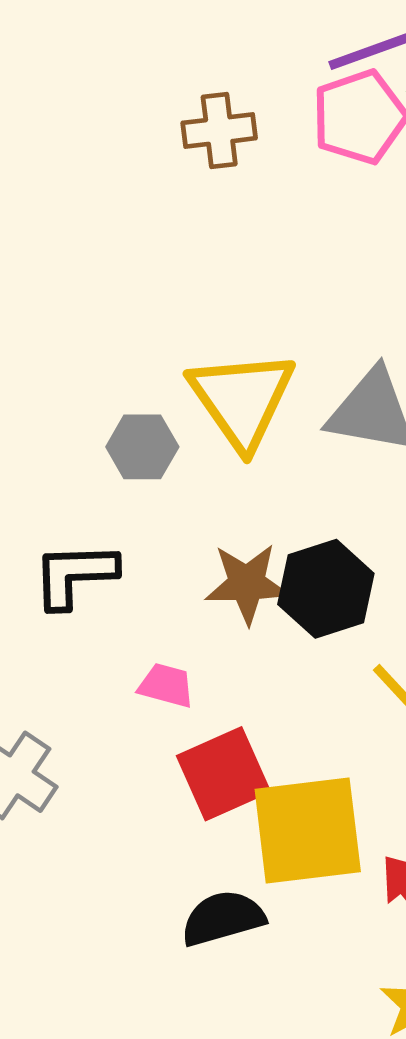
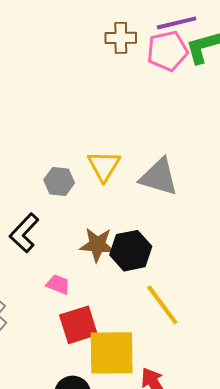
brown cross: (219, 131) -> (121, 38), moved
yellow triangle: (242, 399) -> (104, 166), size x0.7
black L-shape: (75, 575) -> (24, 233), turned -51

